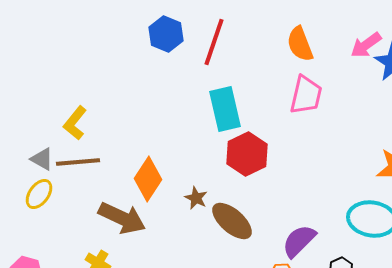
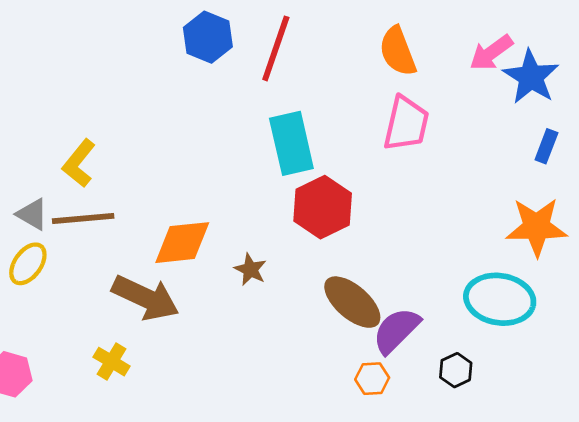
orange diamond: (148, 179) -> (182, 243), turned 51
brown ellipse: (232, 221) -> (352, 302), moved

